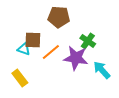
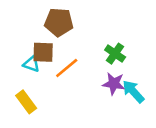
brown pentagon: (59, 17) -> (59, 22), moved
purple star: (76, 58) -> (114, 84), moved, size x0.7

